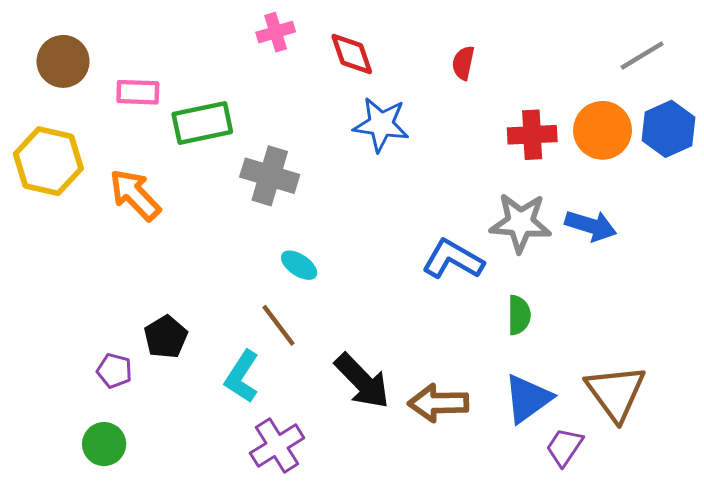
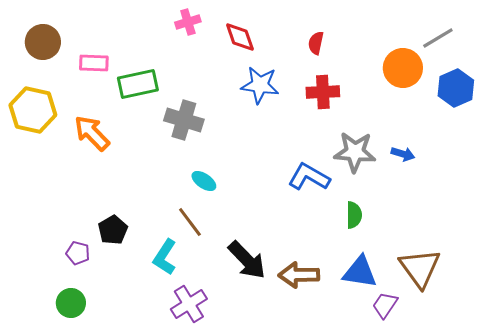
orange circle: (603, 130) -> (403, 68), moved
red cross: (532, 135) -> (323, 92), moved
blue arrow: (591, 226) -> (403, 154), size x0.7
blue triangle: (528, 399) -> (360, 272), turned 45

